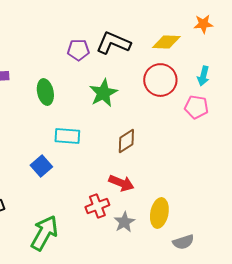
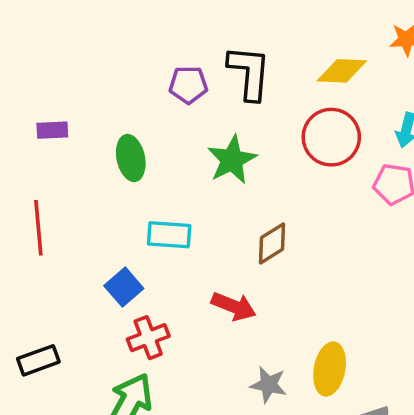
black L-shape: (113, 43) -> (249, 73), turned 72
red arrow: (121, 183) -> (234, 306), moved
red cross: (97, 206) -> (148, 338), moved
gray star: (124, 222) -> (269, 385), turned -30

